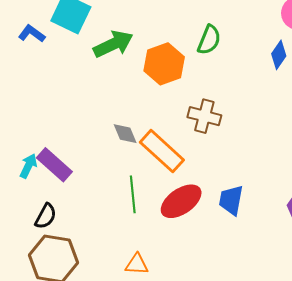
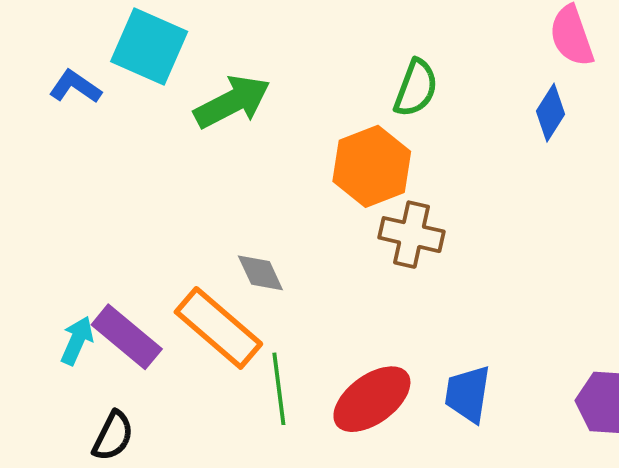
orange hexagon: (164, 64) -> (372, 166), moved
orange rectangle: (162, 151) -> (218, 328), moved

